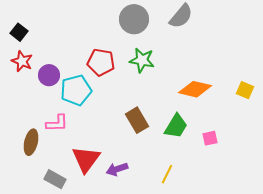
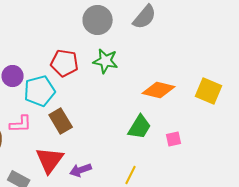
yellow square: (245, 90) -> (209, 91), size x1.5
brown rectangle: (137, 120) -> (61, 121), moved

